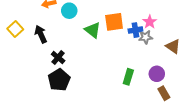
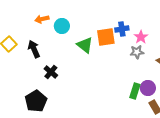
blue cross: (135, 30) -> (122, 29), moved
green rectangle: (128, 77) -> (135, 91), moved
black pentagon: (59, 80) -> (36, 101), moved

